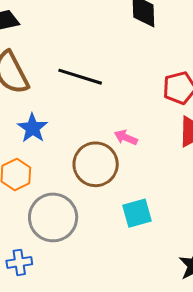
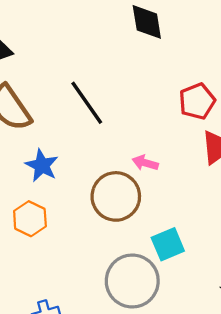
black line: (80, 77) -> (87, 103), turned 45
gray circle: (53, 217) -> (132, 281), moved

